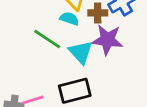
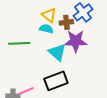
green line: (47, 39) -> (19, 43), moved, turned -30

